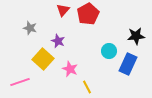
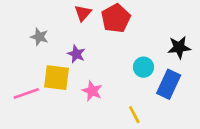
yellow square: (43, 59) -> (56, 78), turned -35
pink line: (20, 82) -> (26, 94), moved
yellow line: (87, 87) -> (134, 115), moved

